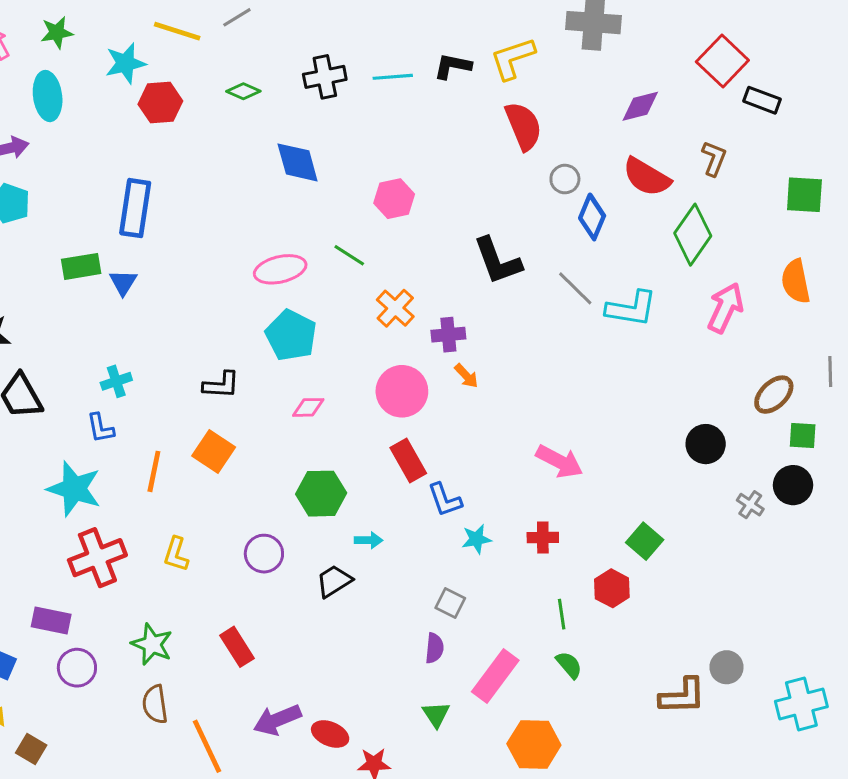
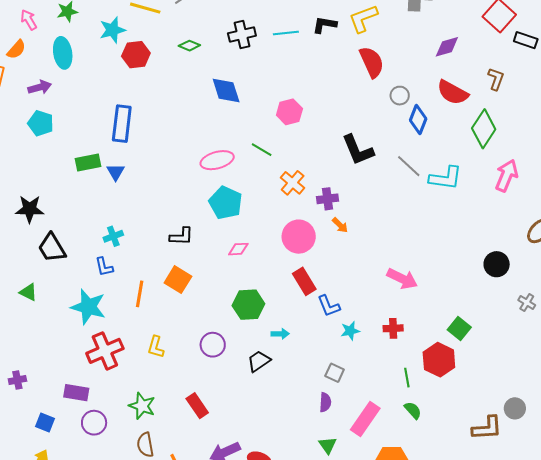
red hexagon: (612, 588) -> (439, 360), size x1.4

